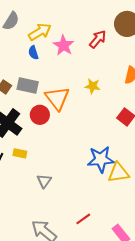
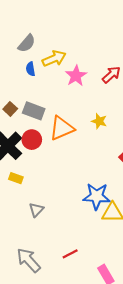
blue semicircle: (33, 53) -> (31, 69), moved
orange triangle: (57, 98) -> (62, 128), turned 36
red circle: (40, 115) -> (32, 140), moved

